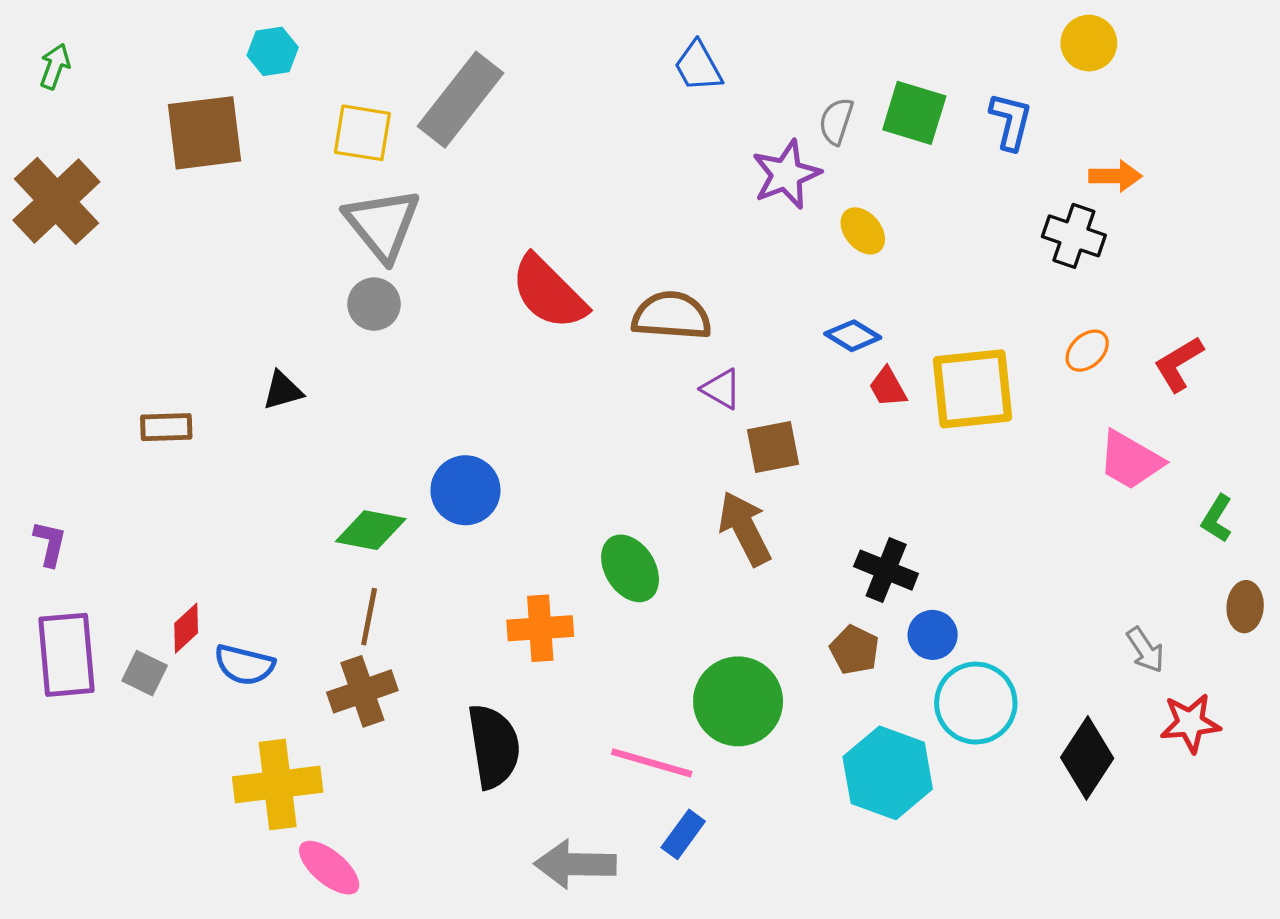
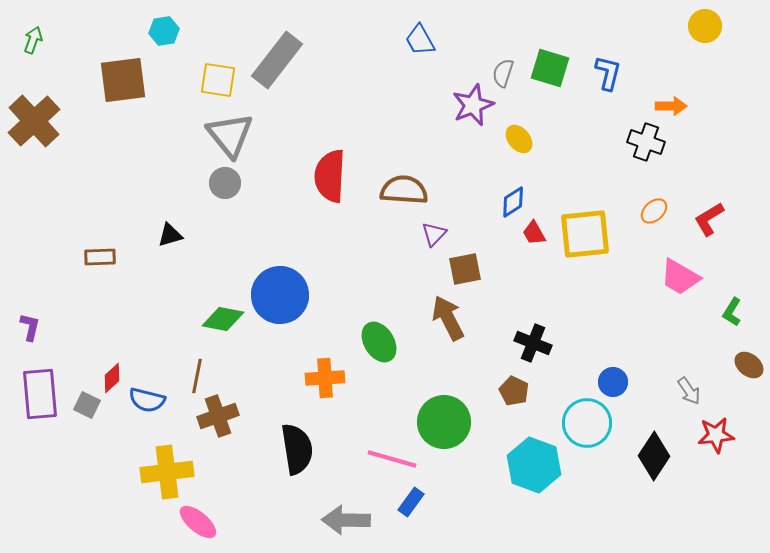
yellow circle: (1089, 43) -> (705, 26), moved
red semicircle: (549, 292) -> (330, 176), turned 48
blue diamond: (853, 336) -> (513, 202), turned -64
purple triangle: (721, 389) -> (434, 234), turned 44
blue circle: (465, 490) -> (280, 295), size x1.4
brown ellipse: (1245, 607) -> (749, 365), turned -56
brown line: (369, 617) -> (197, 376), moved
blue circle: (933, 635) -> (613, 382), moved

